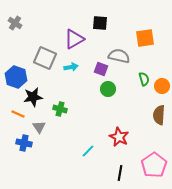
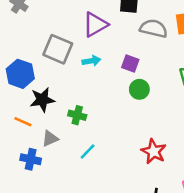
gray semicircle: (119, 56) -> (154, 28), moved
gray triangle: (39, 127) -> (50, 139), turned 40
cyan line: (88, 151) -> (88, 151), moved

